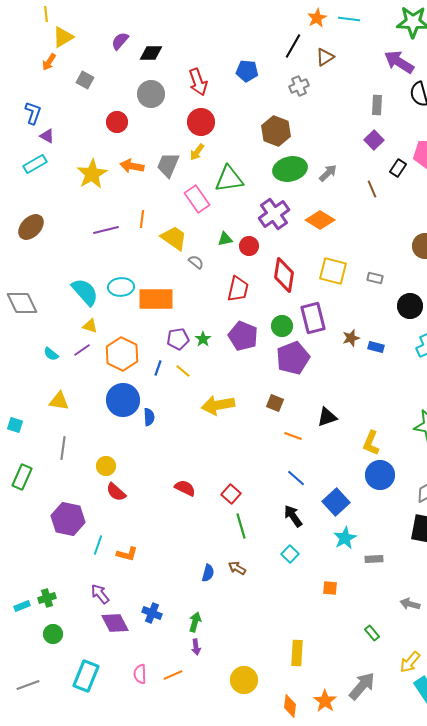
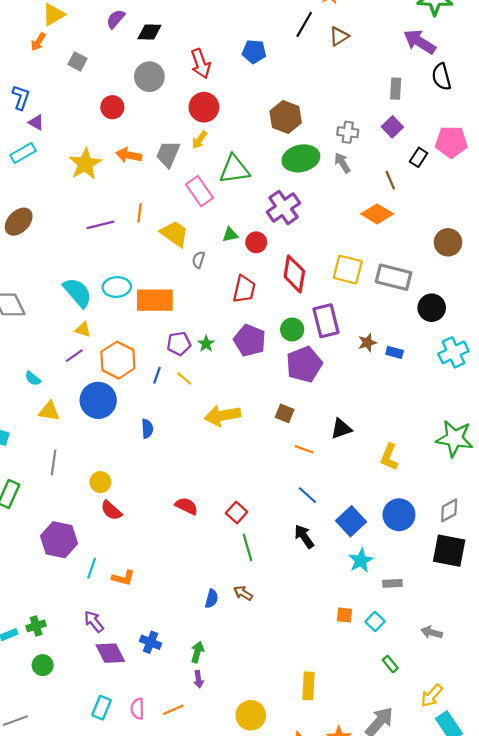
gray cross: (299, 86) -> (348, 132), moved, turned 30
gray arrow: (328, 173) -> (342, 163), turned -78
orange diamond: (320, 220) -> (377, 214), moved
gray semicircle: (196, 262) -> (198, 260), turned -112
gray rectangle: (375, 278) -> (394, 277), size x2.0
cyan semicircle: (51, 354) -> (33, 379), moved
blue circle: (123, 400) -> (98, 400), moved
blue circle: (380, 475) -> (399, 515), moved
cyan square: (290, 554) -> (375, 622), moved
cyan rectangle: (86, 676) -> (101, 708), moved, size x0.7

